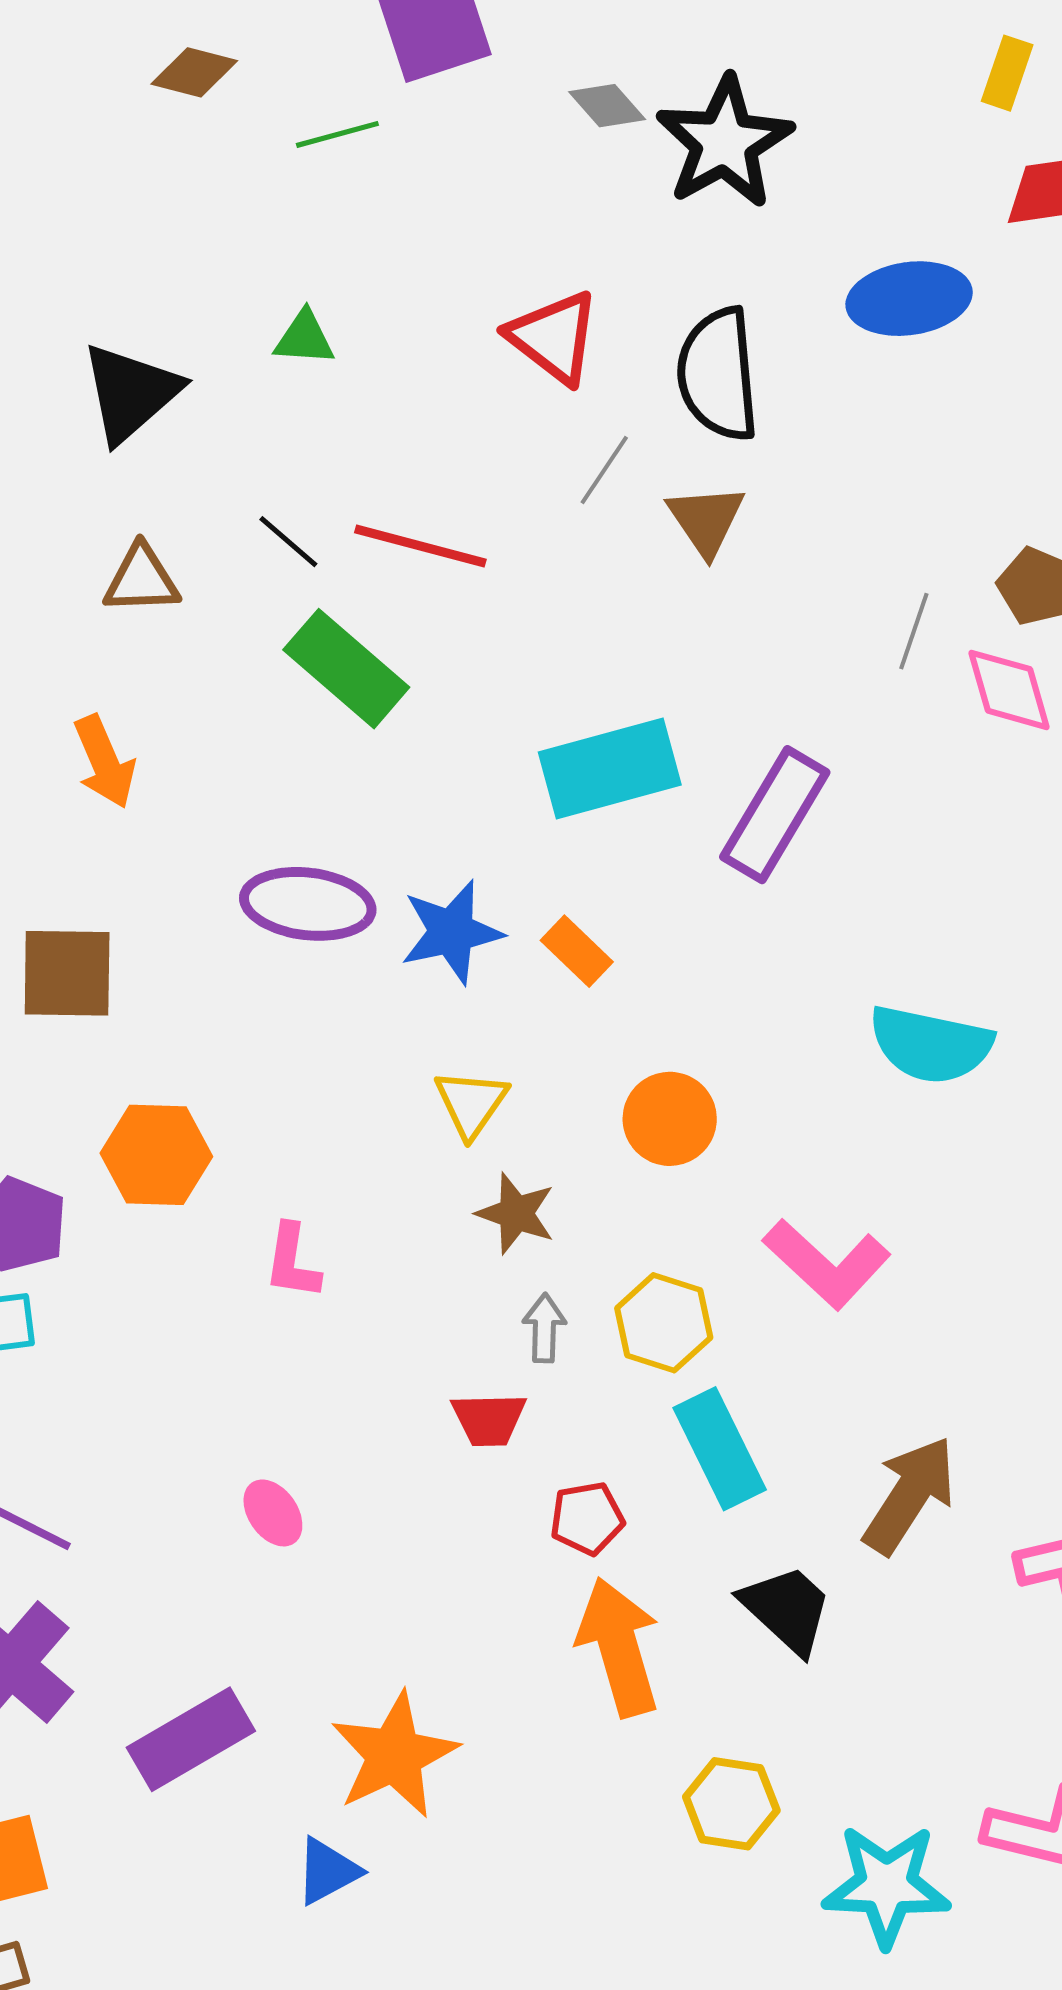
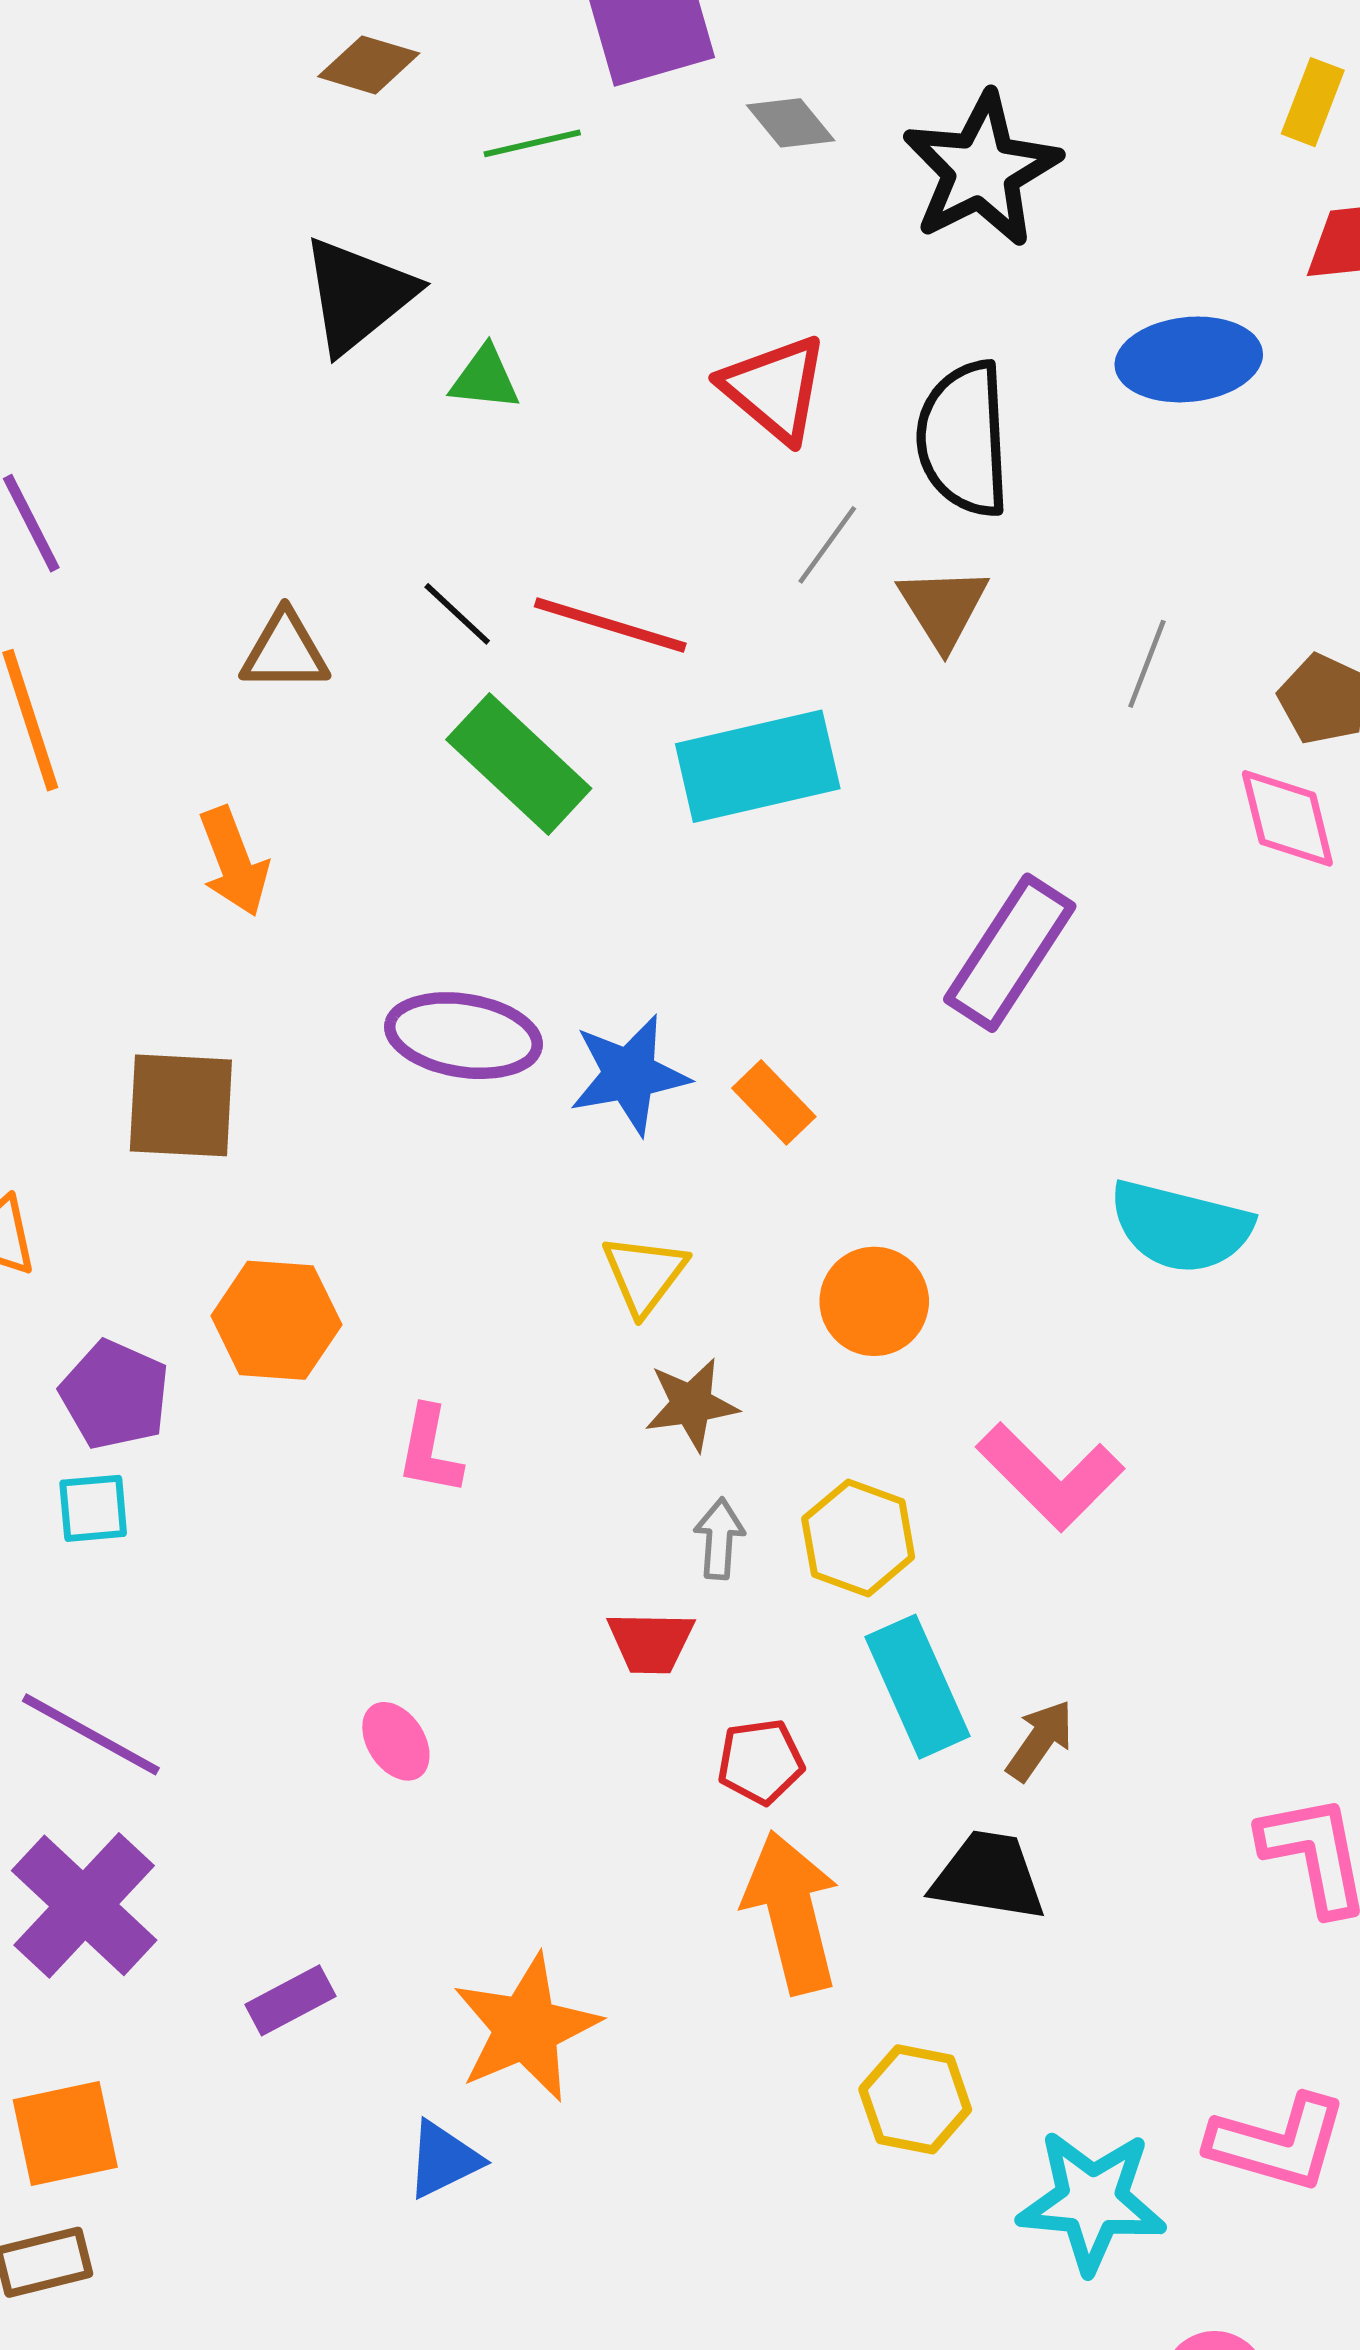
gray diamond: (607, 106) -> (791, 123), moved
black triangle: (131, 393) -> (358, 295), moved
gray line: (914, 631) -> (1147, 664), moved
cyan rectangle: (610, 769) -> (758, 766), moved
brown star: (516, 1213) -> (691, 1404), turned -30
brown arrow: (910, 1495) -> (1040, 1740), moved, size x0.6
black trapezoid: (787, 1609) -> (988, 1876), turned -36
purple rectangle: (191, 1739) -> (290, 2000), size x0.6

